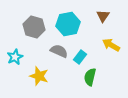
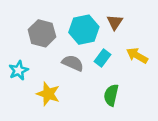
brown triangle: (103, 16) -> (115, 22), moved
cyan rectangle: (80, 57) -> (102, 58), moved

